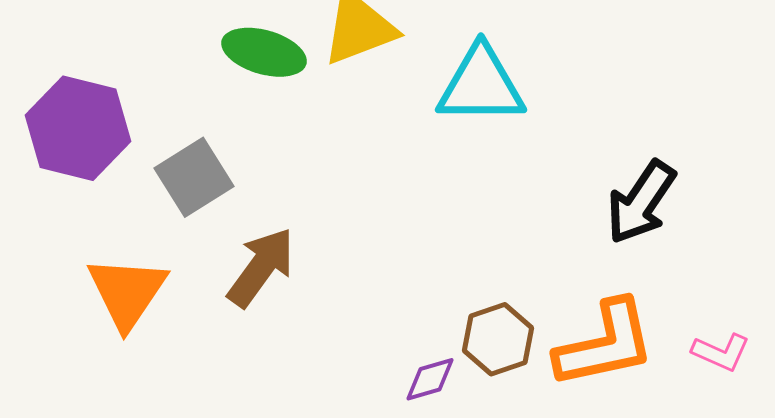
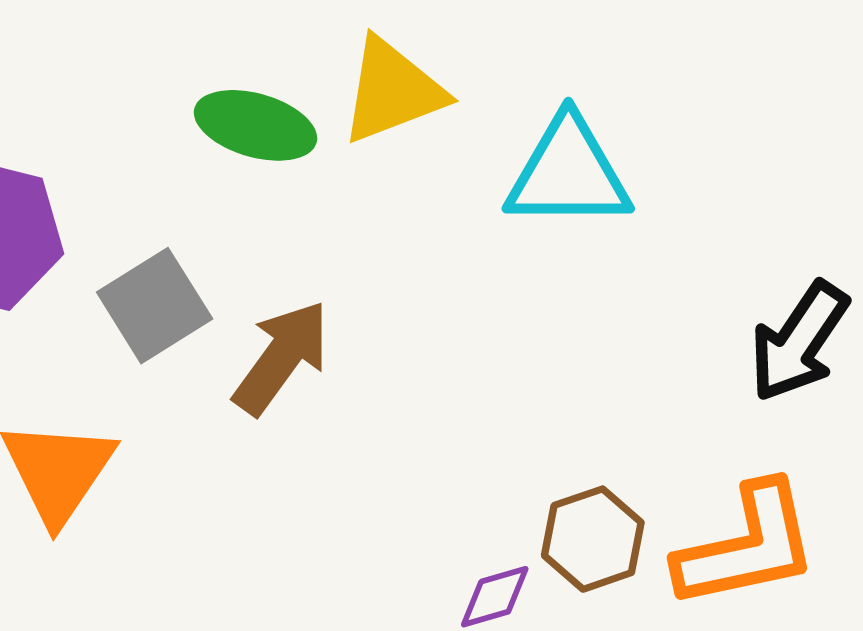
brown arrow: (261, 267) -> (281, 357), moved

